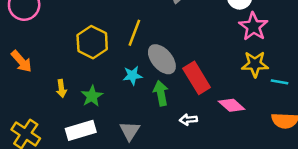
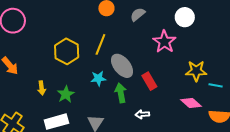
pink star: (253, 27) -> (164, 42), moved
red rectangle: (197, 78) -> (149, 81), size x0.7
pink diamond: (232, 105) -> (191, 103), moved

